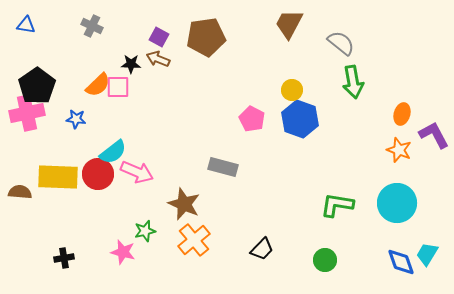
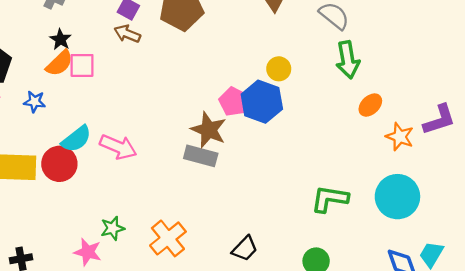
black star: (131, 64) -> (61, 39), moved, turned 30
orange ellipse: (402, 114) -> (370, 105), moved, turned 30
blue hexagon: (300, 119) -> (262, 102), moved
purple L-shape: (434, 135) -> (439, 120), turned 100
pink arrow: (137, 172) -> (118, 147), moved
brown star: (184, 204) -> (209, 130), moved

